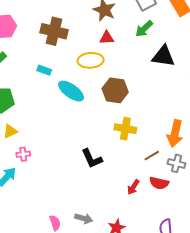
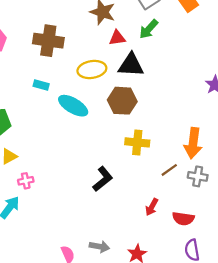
red triangle: (107, 38) -> (117, 38), moved
black triangle: (163, 56) -> (131, 65), moved
black L-shape: (92, 159) -> (103, 179), turned -100
red semicircle: (159, 183) -> (183, 219), moved

